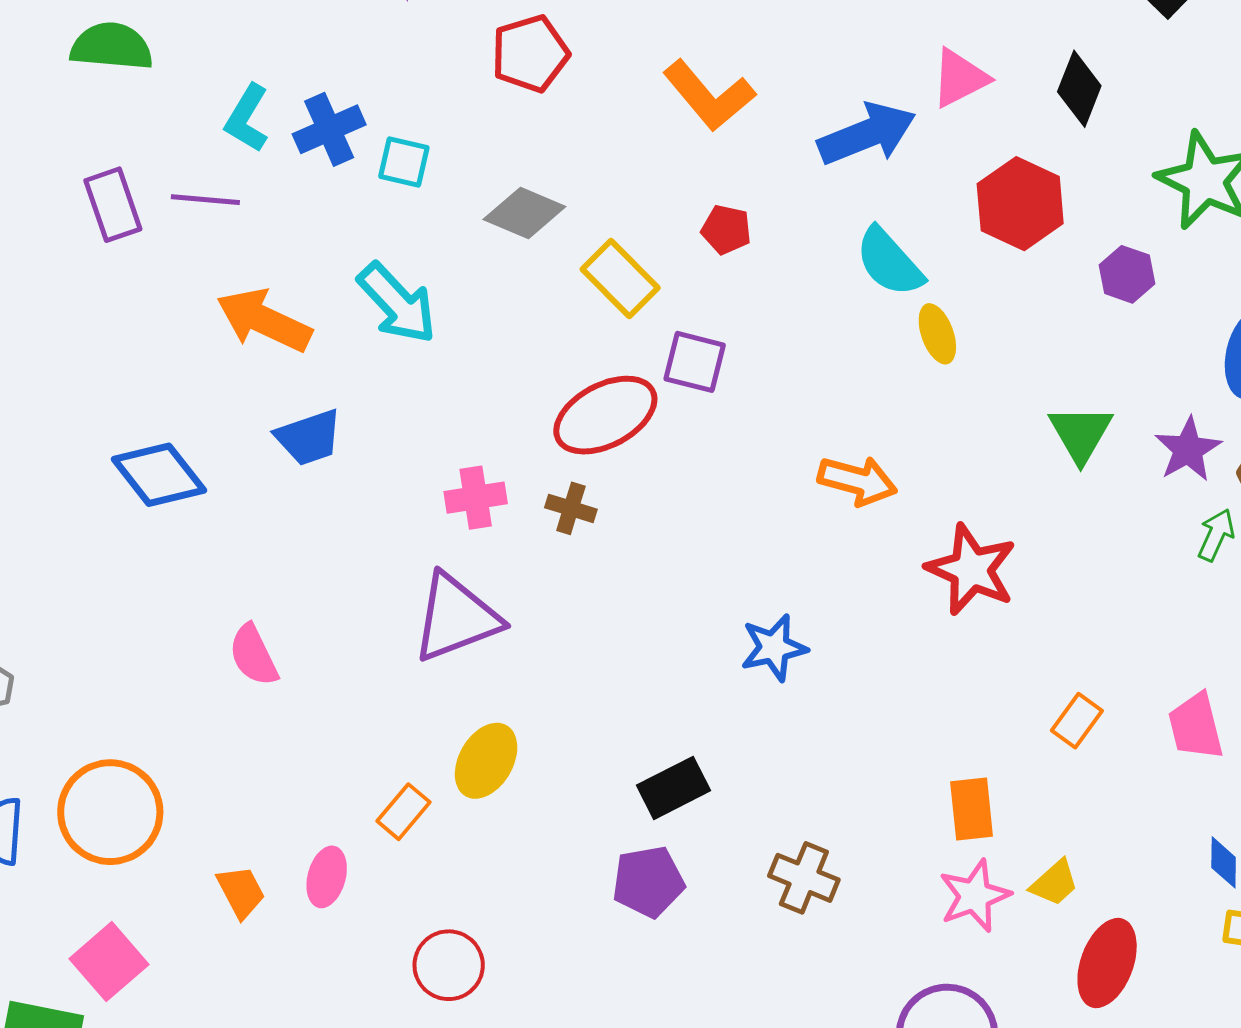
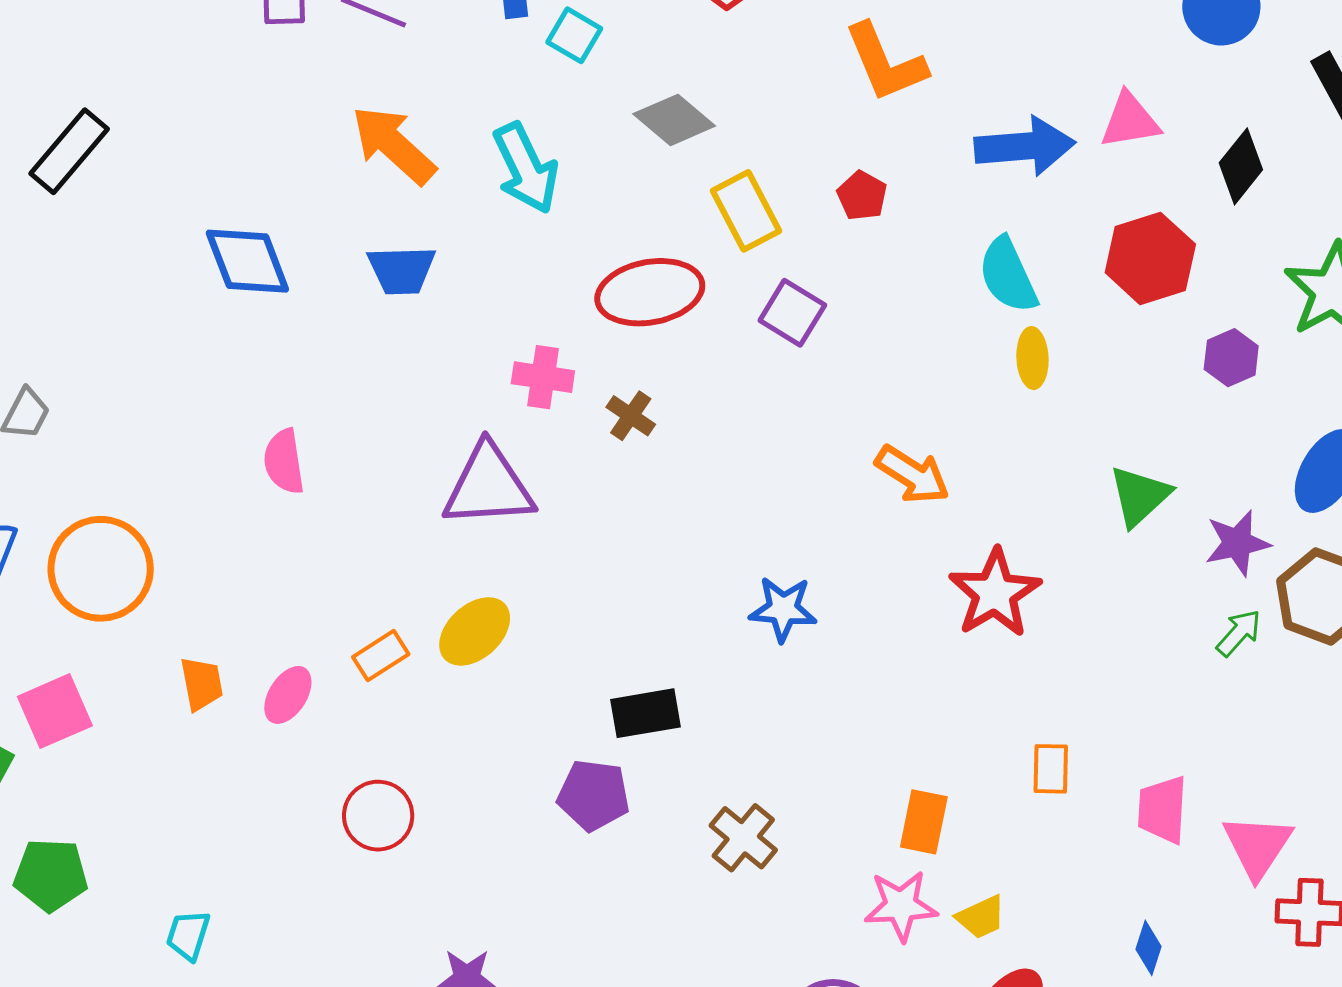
red ellipse: (605, 415) -> (650, 292), moved
orange rectangle: (1077, 721) -> (1051, 769), turned -52

